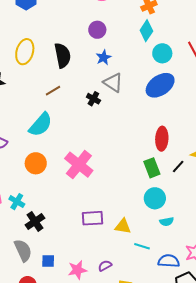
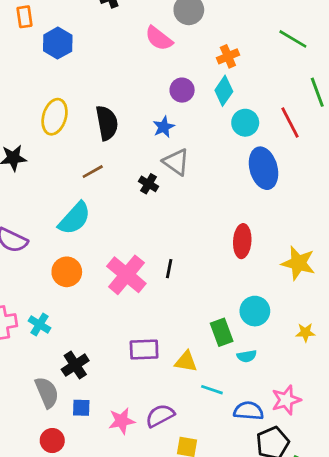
purple circle: (97, 30) -> (182, 90), moved
blue ellipse: (160, 85) -> (264, 168), moved, turned -72
black line: (178, 166) -> (169, 269), moved, turned -32
green rectangle: (152, 168) -> (222, 332), moved
cyan circle: (155, 198) -> (255, 311), moved
black cross: (35, 221) -> (75, 365), moved
purple semicircle: (105, 266) -> (160, 416), size x1.5

